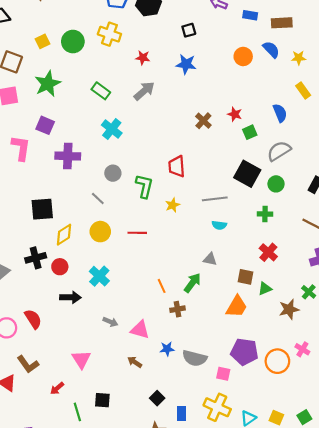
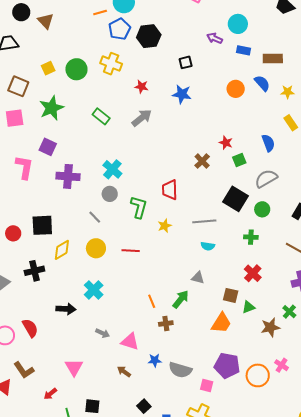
brown cross: (203, 121) -> (202, 161), moved
cyan cross: (112, 129) -> (112, 169), moved
red circle: (60, 267) -> (13, 233), moved

